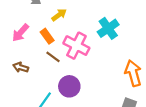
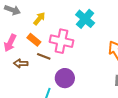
brown arrow: (21, 67) -> (21, 63), moved

